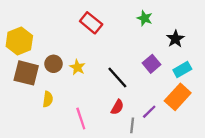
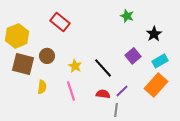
red rectangle: (91, 23) -> (60, 22), moved
yellow star: (77, 67) -> (75, 66), moved
red semicircle: (117, 107) -> (103, 94), turned -112
purple line: (149, 112) -> (122, 91), moved
pink line: (81, 119) -> (71, 91), moved

